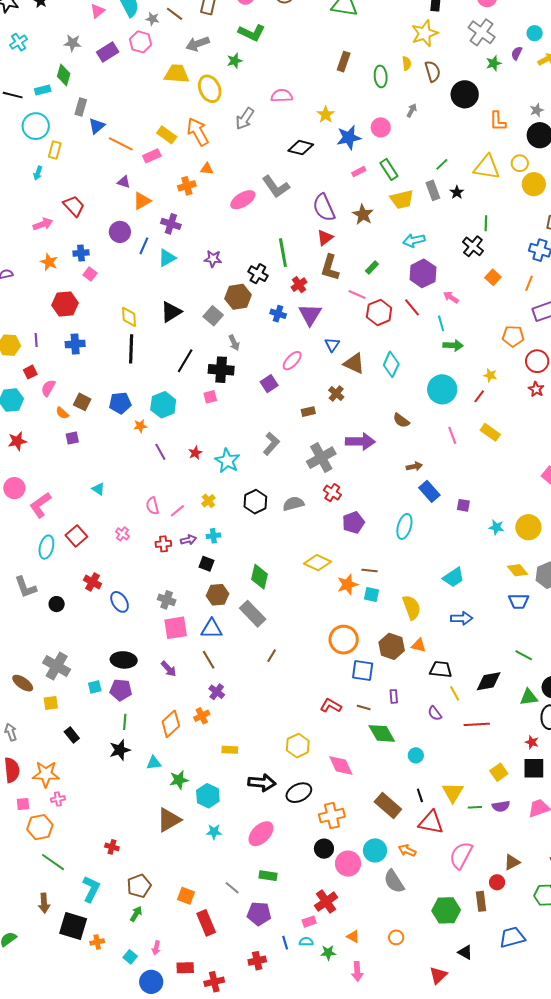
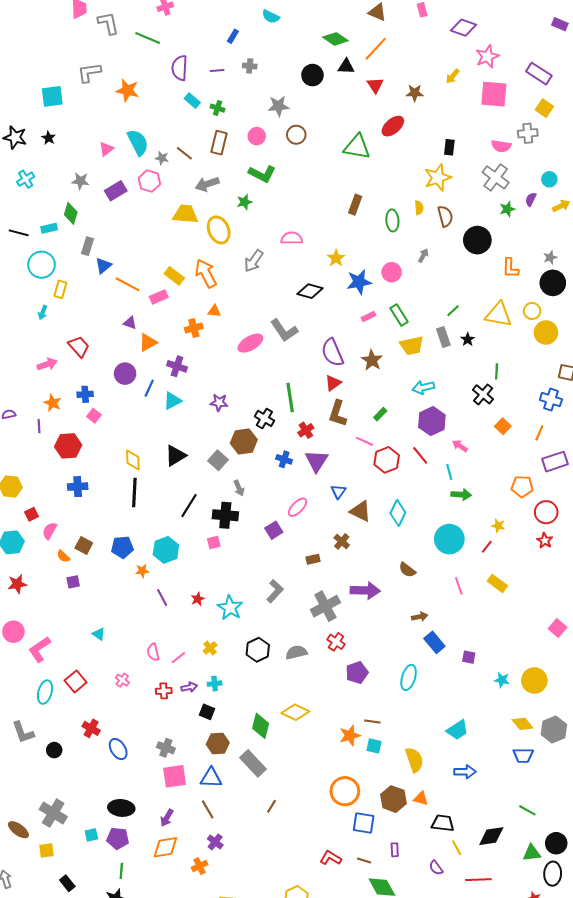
purple line: (36, 340) -> (39, 426), moved
yellow diamond: (317, 563) -> (295, 712), moved
purple arrow: (169, 669) -> (167, 818), turned 72
orange diamond: (171, 724) -> (165, 847), moved, turned 32

